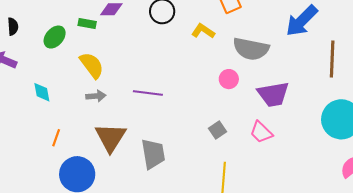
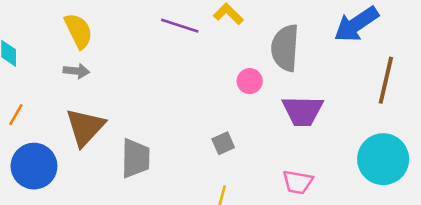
gray semicircle: (251, 49) -> (285, 48), turned 72
purple line: (148, 93) -> (180, 26), moved
pink trapezoid: (261, 132) -> (298, 182), moved, turned -45

